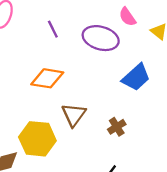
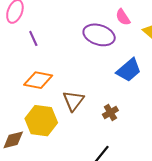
purple line: (53, 29) -> (33, 38), moved
orange diamond: (47, 78) -> (38, 80), moved

